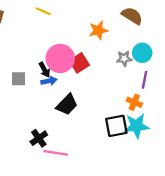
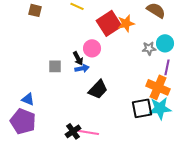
pink circle: (60, 58) -> (92, 48), size x0.7
red square: (79, 63) -> (109, 23), moved, size x1.4
orange cross: (134, 102) -> (158, 87), size x1.6
black cross: (39, 138) -> (73, 131), moved

